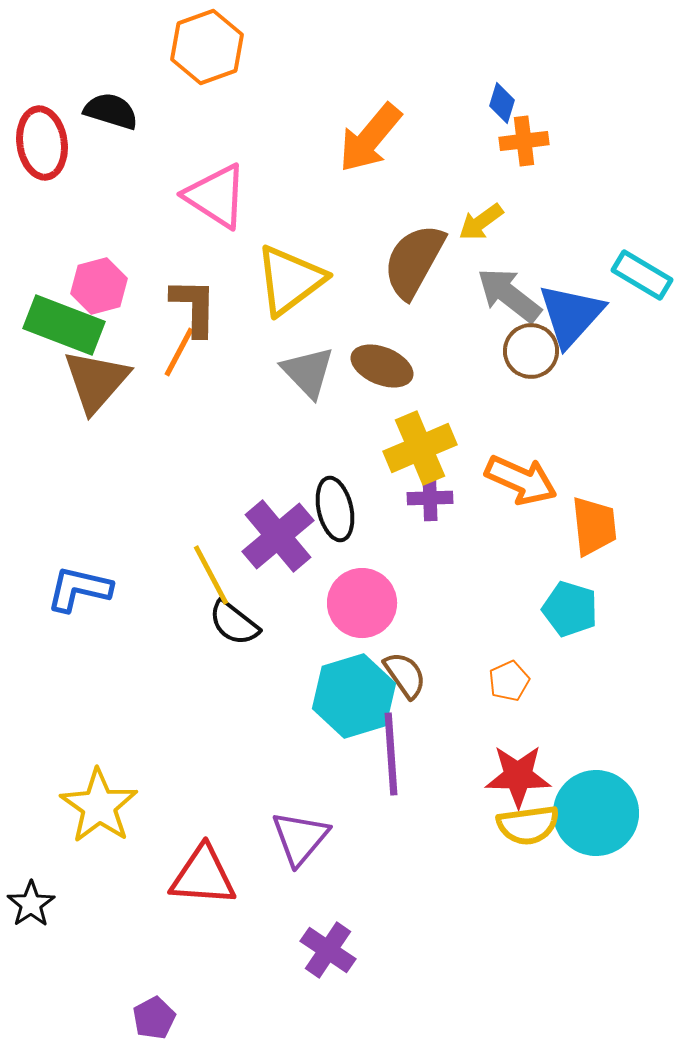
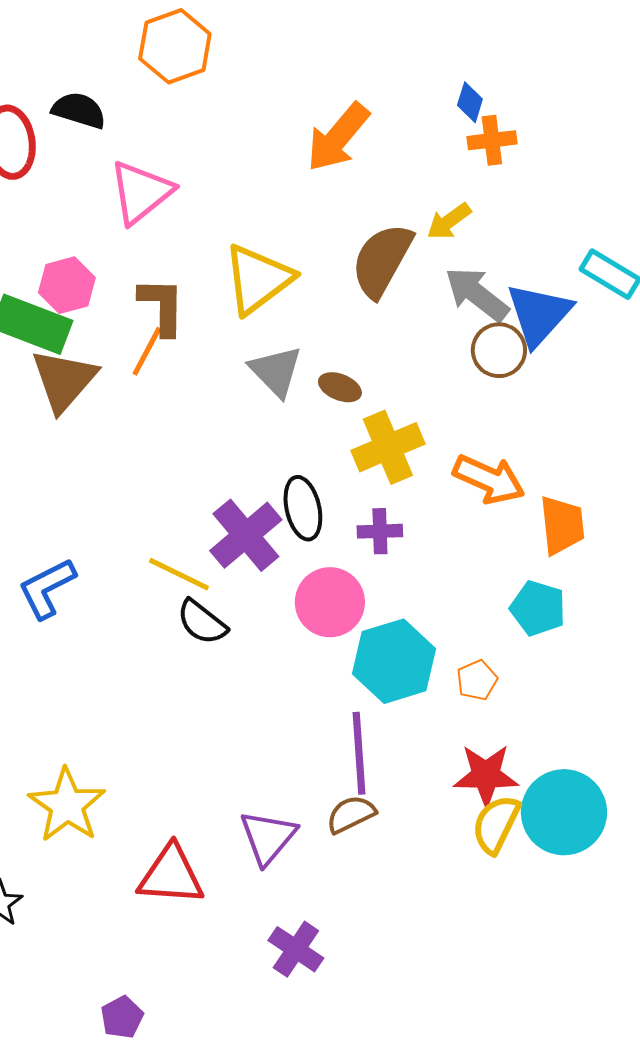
pink triangle: (216, 196) -> (141, 192), moved, turned 48
brown ellipse: (382, 366) -> (340, 387), moved, size x0.7
purple cross: (430, 498) -> (380, 531), moved
yellow line: (211, 575) -> (179, 574), turned -36
blue L-shape: (79, 589) -> (47, 588), turned -40
brown semicircle: (405, 675) -> (351, 814), moved, turned -81
cyan hexagon: (354, 696) -> (394, 661), moved
yellow semicircle: (528, 825) -> (496, 824), turned 124

